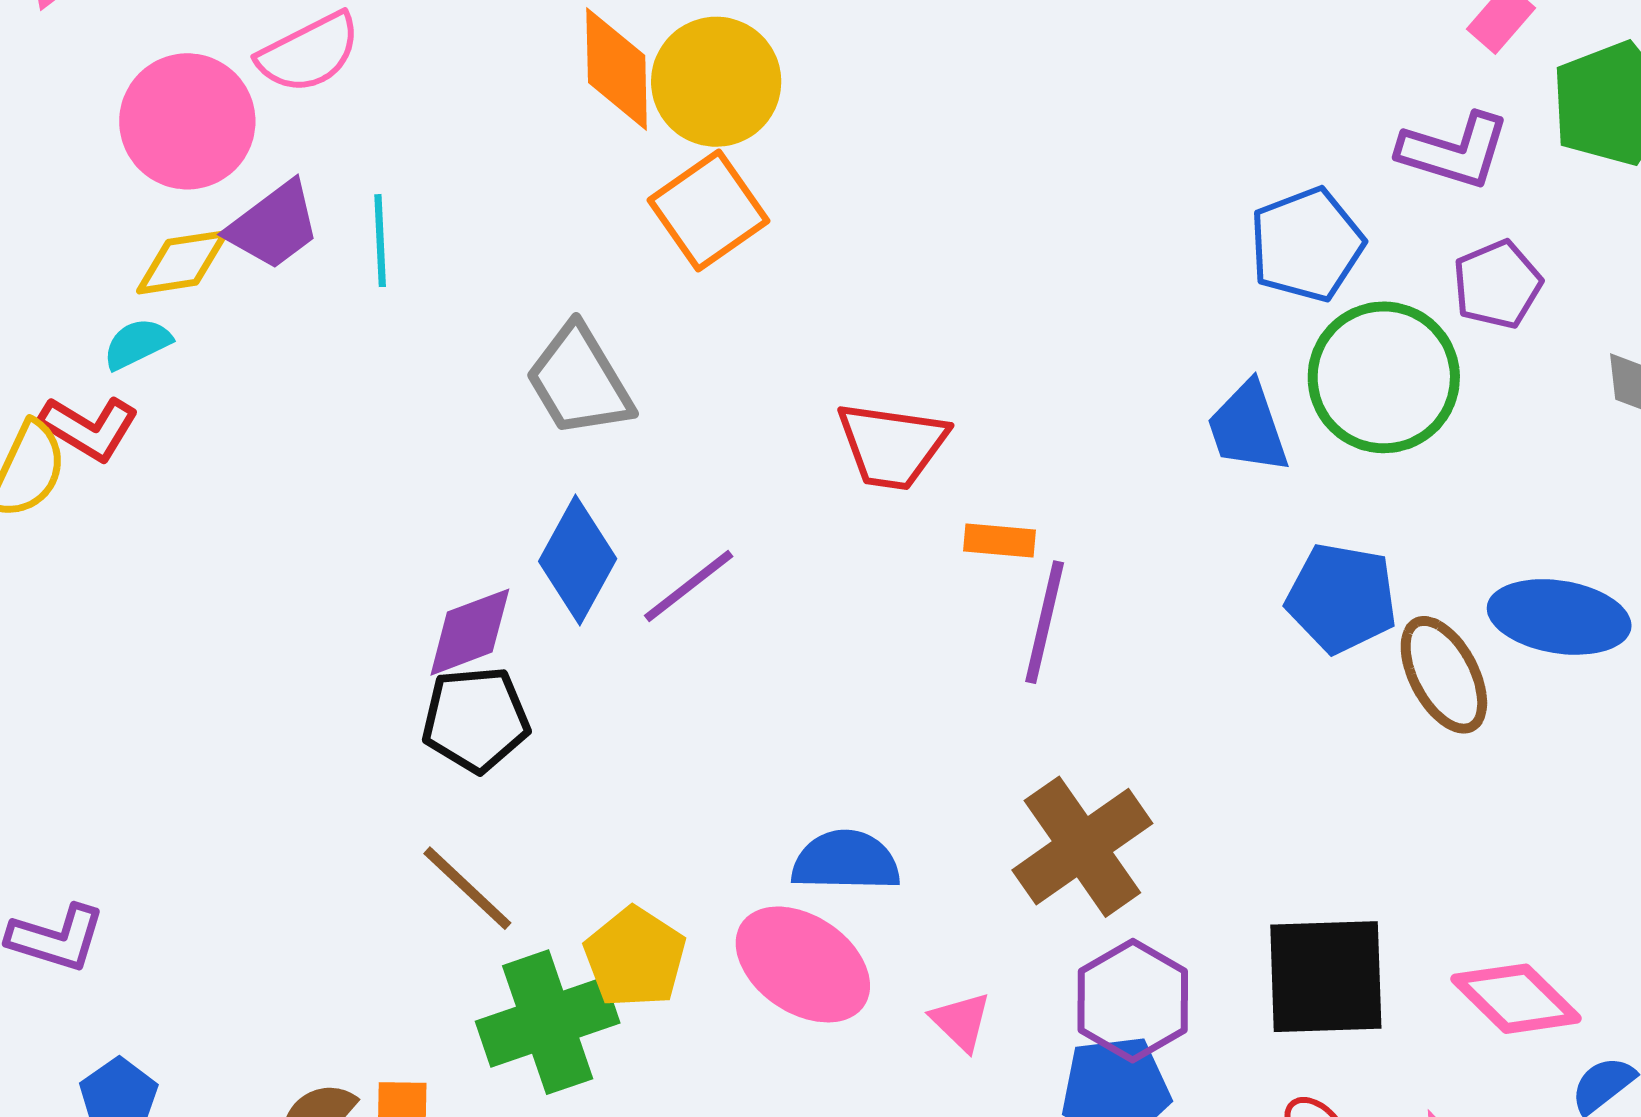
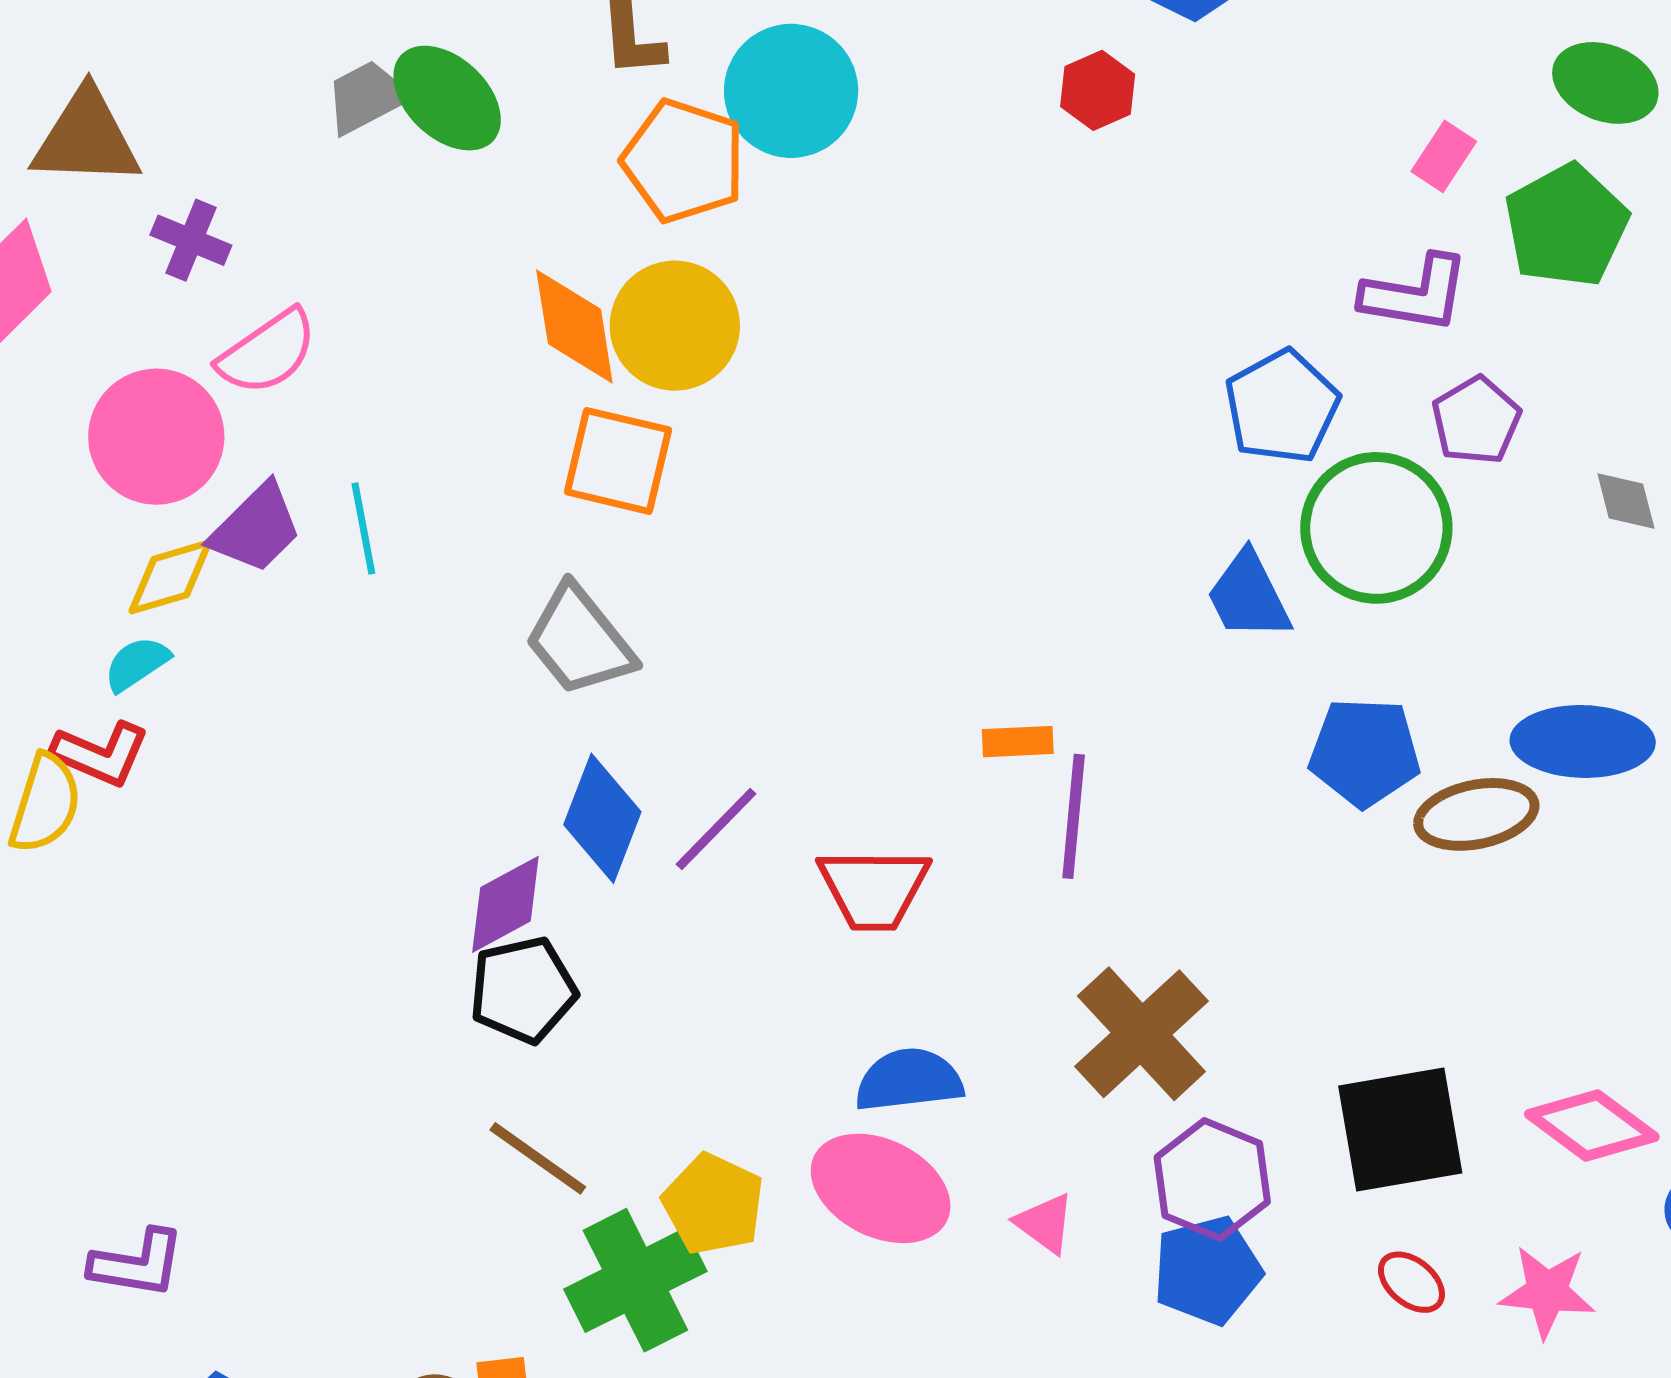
orange square: (708, 211) -> (618, 461), moved, turned -34
red trapezoid: (892, 445) -> (874, 889), moved
brown ellipse: (1444, 675) -> (1476, 814), turned -66

